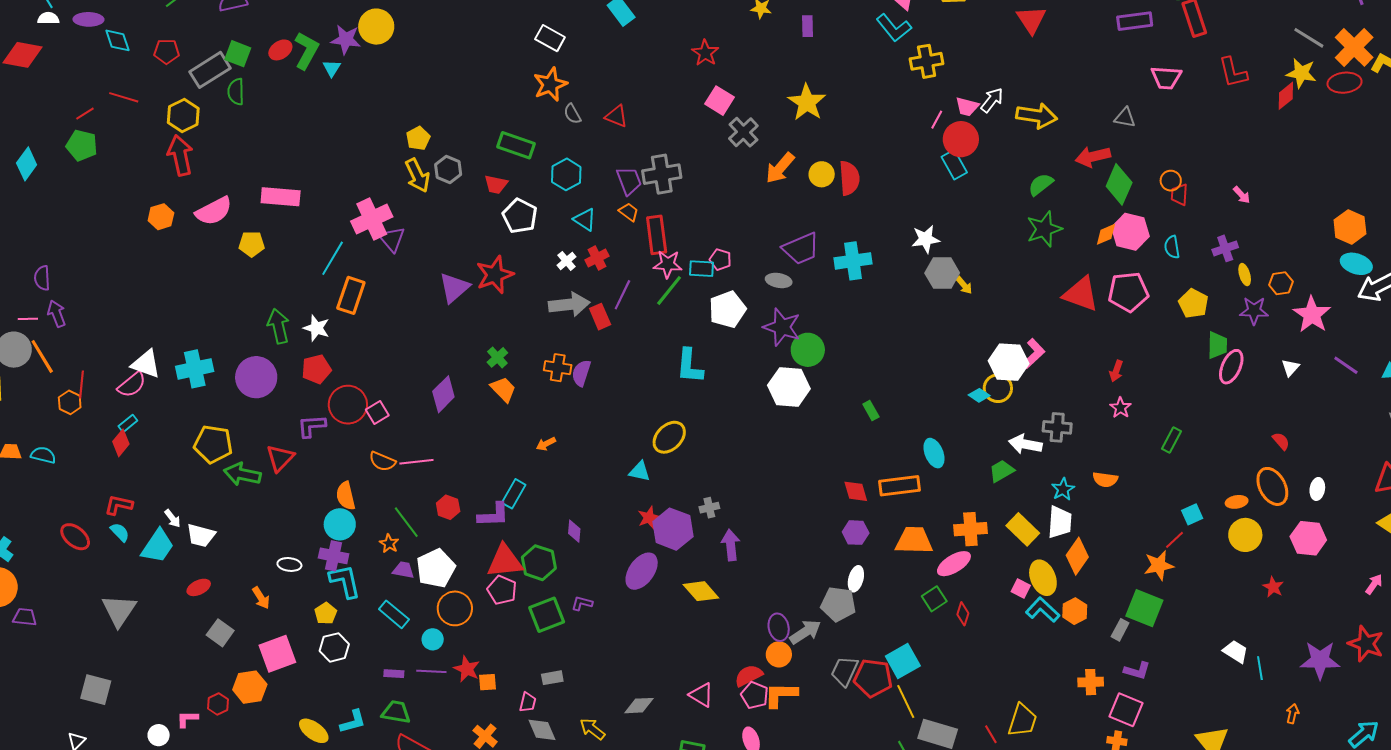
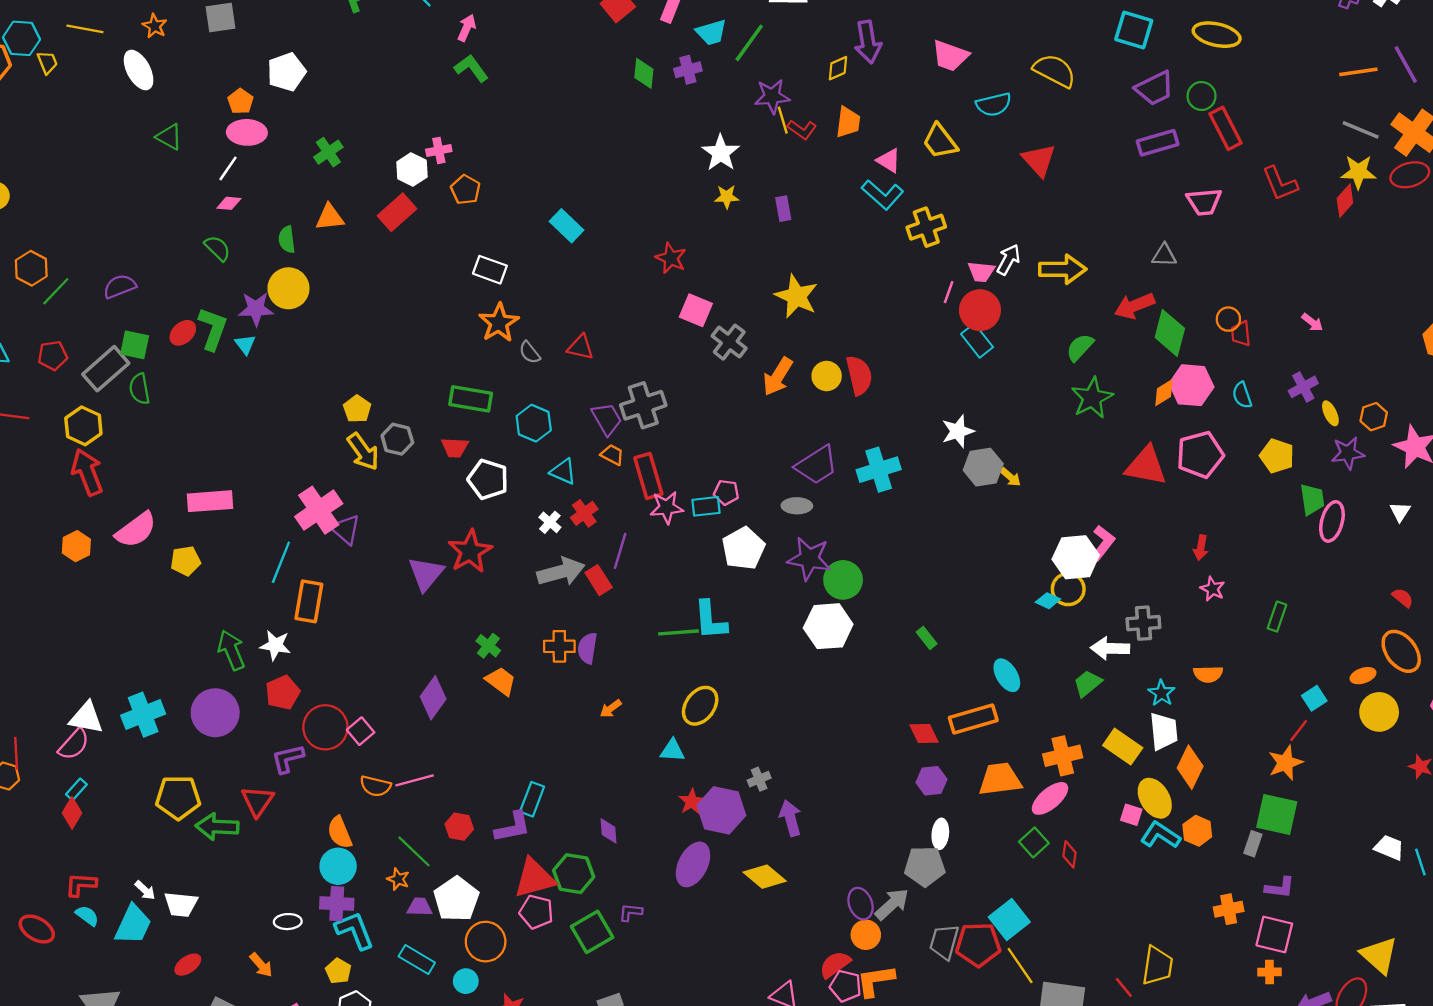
green line: (669, 290) -> (678, 632), moved, turned 56
orange arrow: (546, 444) -> (611, 709), moved

